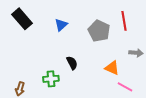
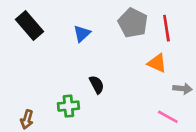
gray pentagon: (99, 31) -> (133, 23), moved
gray arrow: (136, 53) -> (183, 89), moved
orange triangle: (112, 68) -> (157, 63), moved

